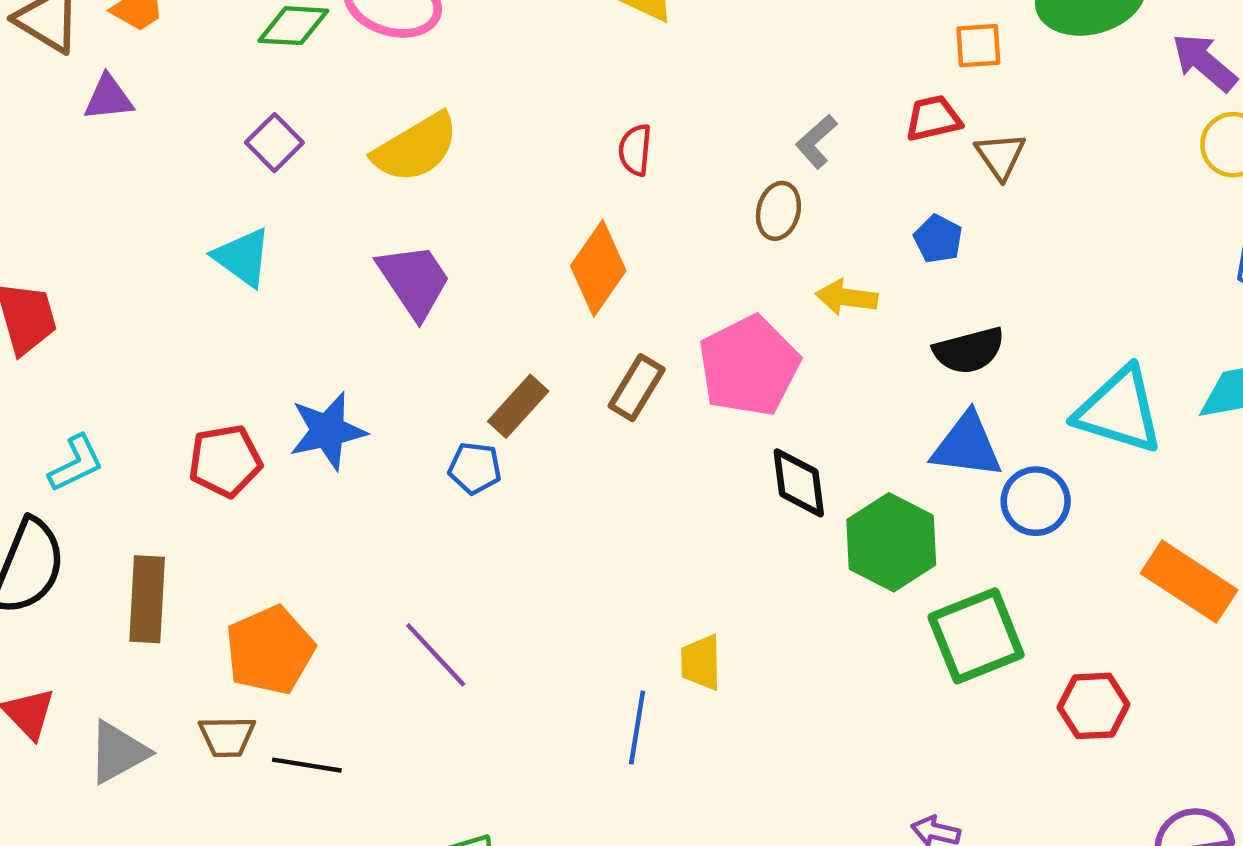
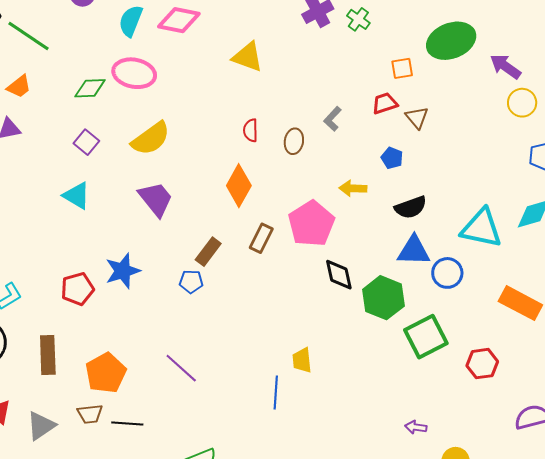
brown ellipse: (778, 211) -> (294, 141), moved

